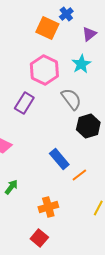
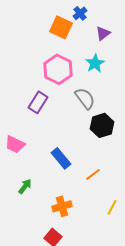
blue rectangle: (59, 159) -> (61, 158), moved

